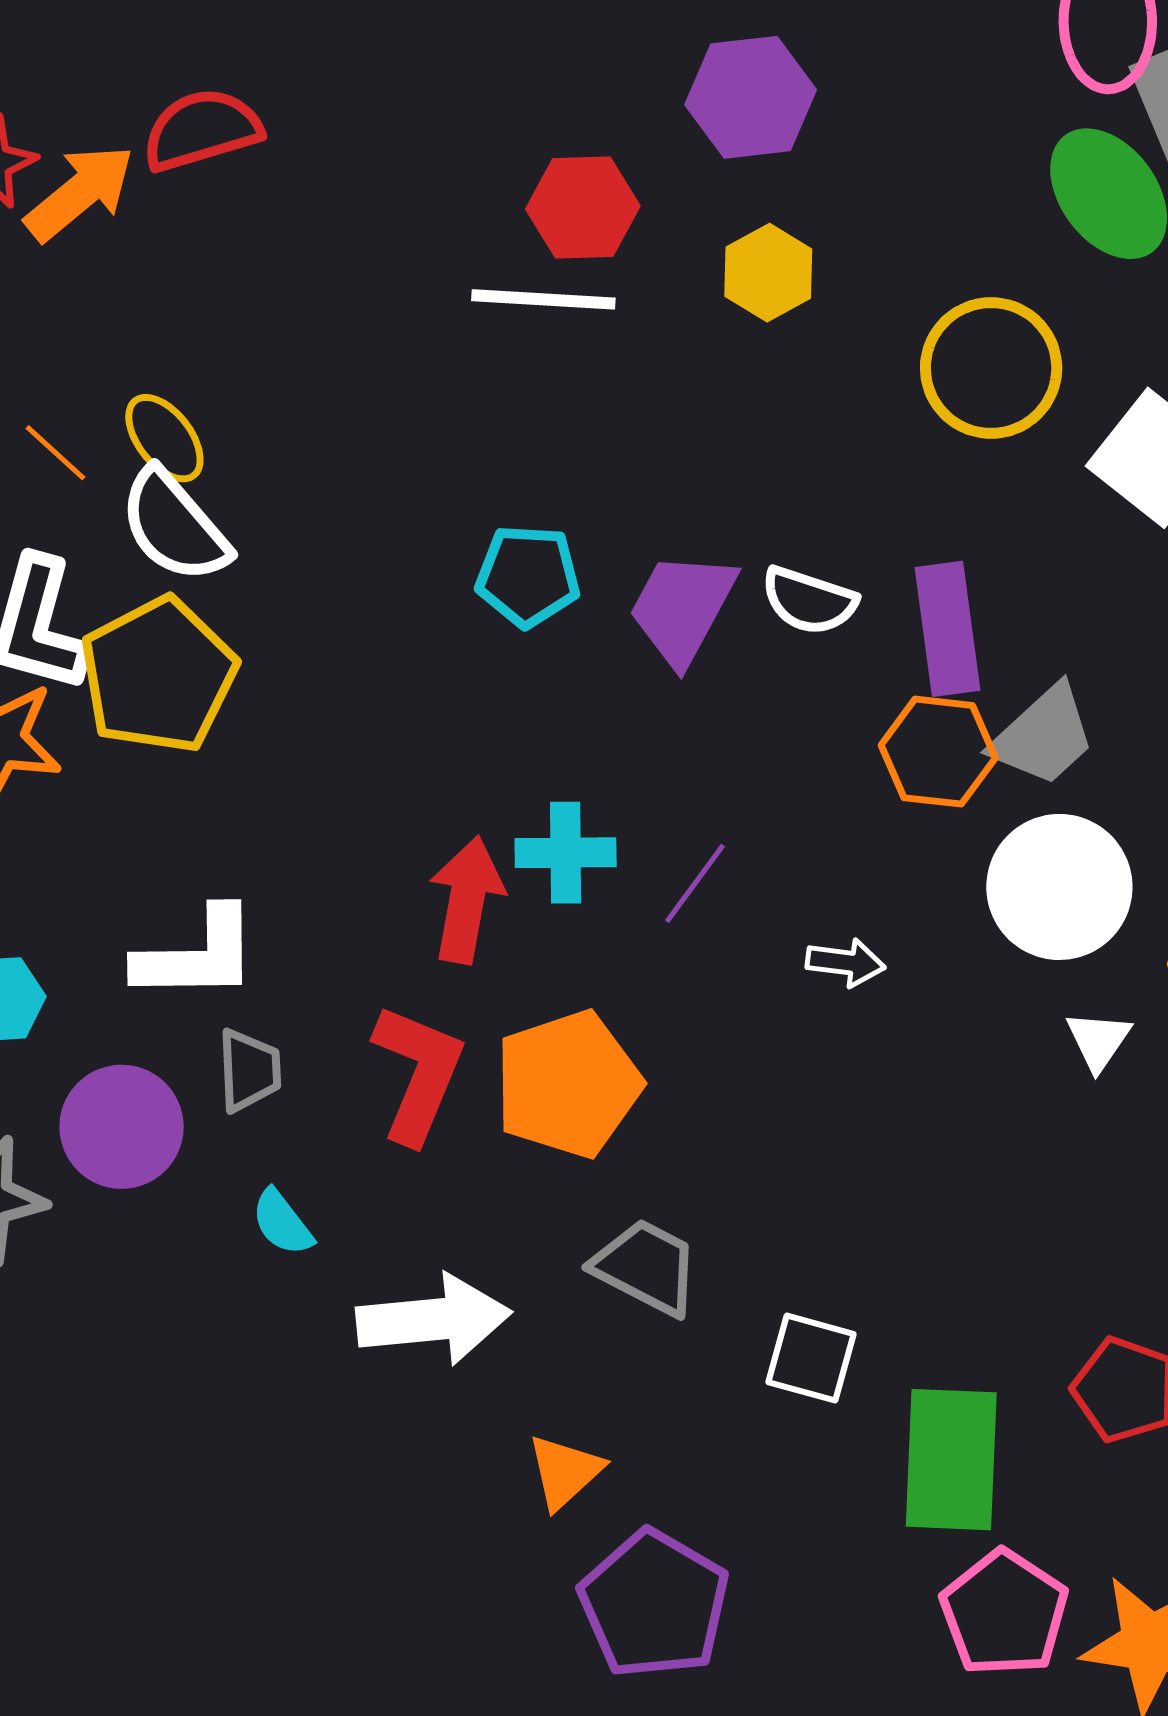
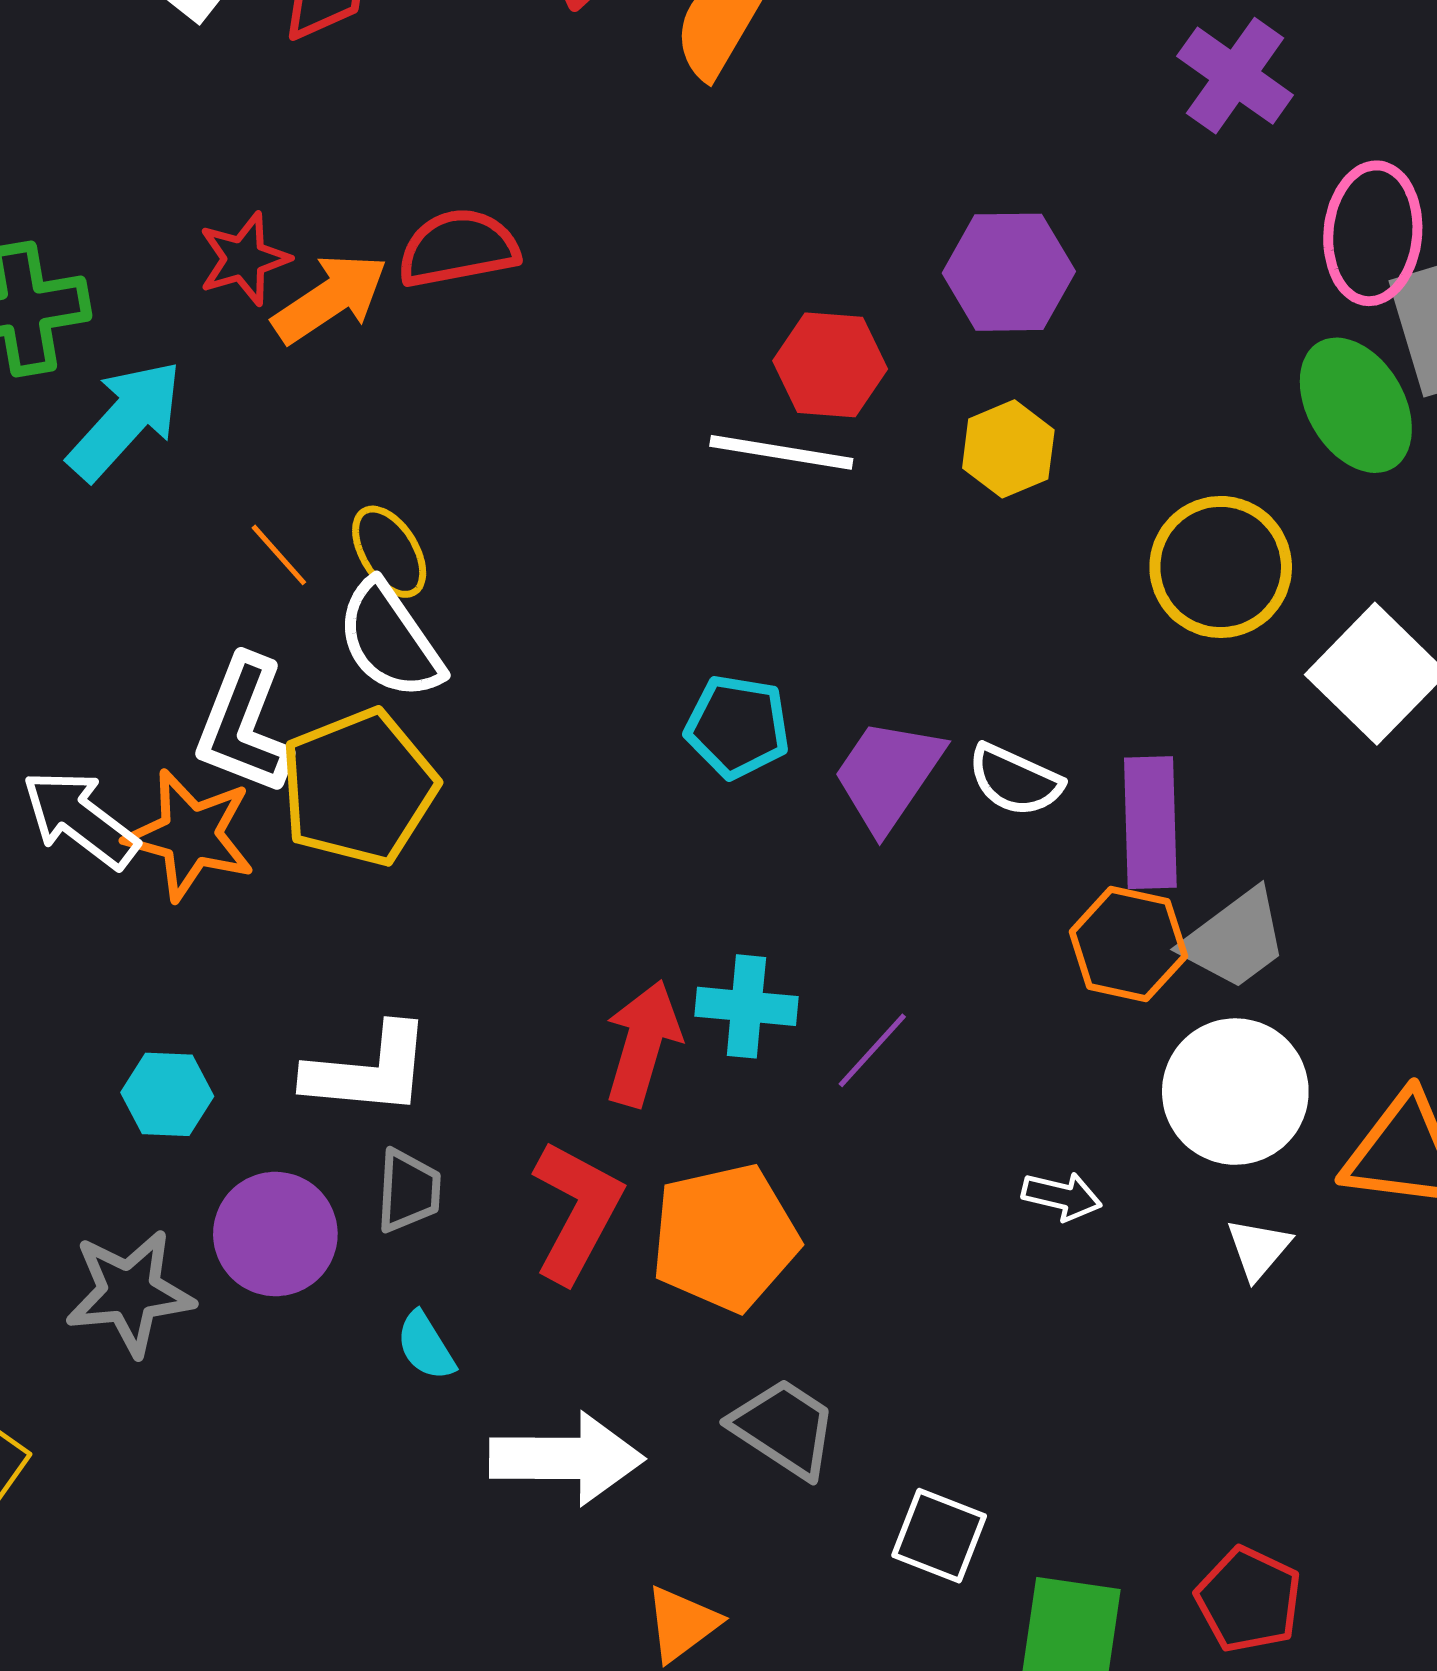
white arrow: (846, 962) -> (1062, 1196), moved

